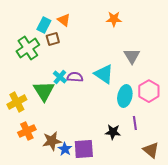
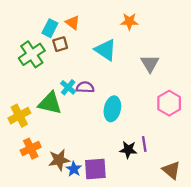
cyan triangle: (104, 74) -> (106, 50), moved
green triangle: (44, 91) -> (50, 103), turned -45
cyan ellipse: (125, 96) -> (112, 109), moved
purple line: (135, 123) -> (144, 144), moved

